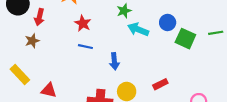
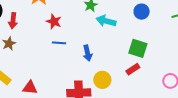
blue circle: (168, 22) -> (142, 12), moved
green square: (185, 39) -> (138, 48), moved

